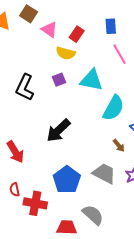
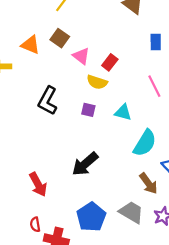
blue rectangle: (111, 26) -> (156, 42), moved
purple square: (59, 80) -> (88, 110), turned 32
cyan triangle: (91, 80) -> (123, 112), size x0.7
black L-shape: (25, 87) -> (48, 101), moved
brown arrow: (119, 146) -> (148, 183), size x1.5

